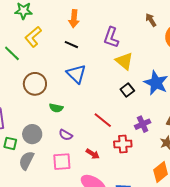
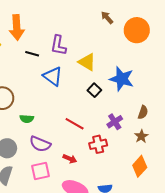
orange arrow: (74, 19) -> (17, 27), moved, size x1.4
purple L-shape: (111, 37) -> (58, 45), moved
blue triangle: (76, 74) -> (53, 76), moved
purple semicircle: (66, 135) -> (40, 144), size x1.5

